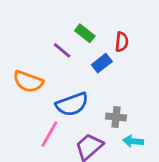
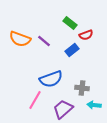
green rectangle: (85, 33) -> (70, 23), moved
red semicircle: (122, 42) -> (86, 35), turned 64
orange semicircle: (28, 82) -> (20, 39), moved

